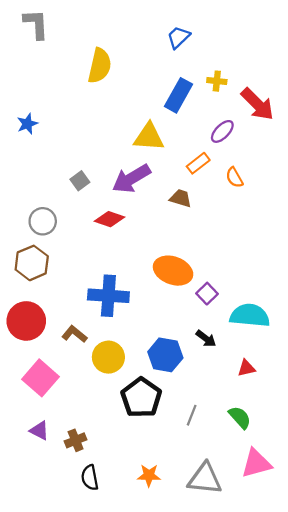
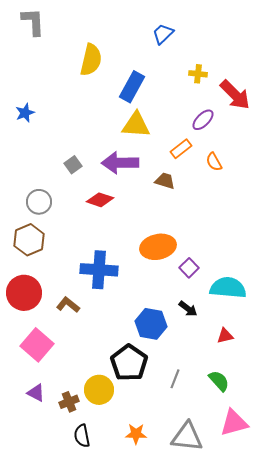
blue rectangle: (179, 95) -> (132, 87), moved
purple arrow: (131, 179) -> (120, 163), turned 30
orange ellipse: (173, 271) -> (158, 247), turned -32
yellow circle: (108, 357) -> (99, 390), moved

